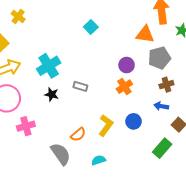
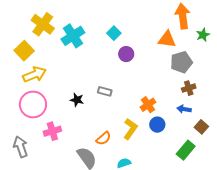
yellow cross: (18, 16) -> (43, 24), size x1.6
purple circle: (127, 65) -> (126, 54), moved
cyan cross: (49, 66) -> (73, 36), moved
orange cross: (124, 87) -> (148, 105), moved

